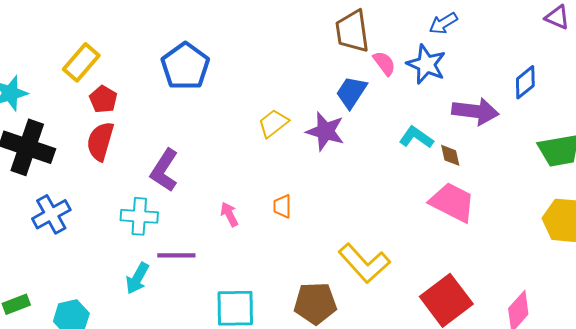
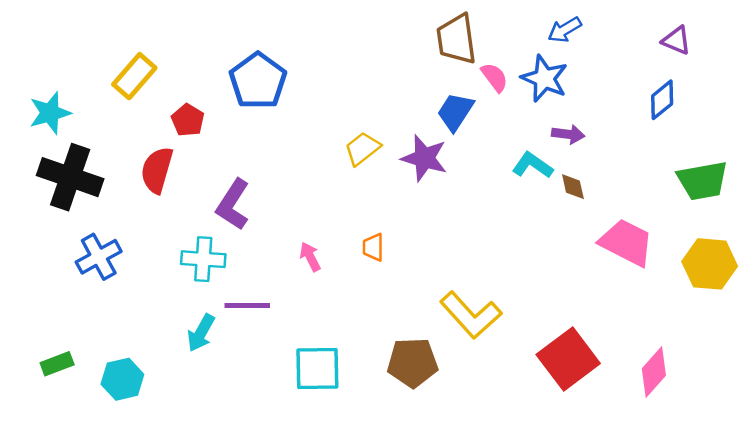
purple triangle: (557, 17) -> (676, 40), moved
red pentagon: (103, 99) -> (188, 120), moved
purple arrow: (475, 111) -> (568, 134), moved, size x0.6
pink trapezoid: (452, 202) -> (626, 242), moved

